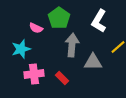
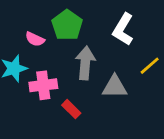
pink cross: (34, 74) -> (43, 85), moved

